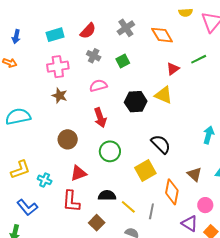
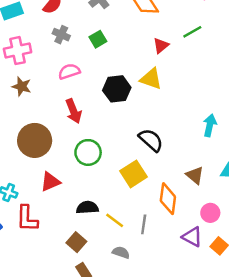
brown circle: (68, 139) -> (35, 140), size x1.4
red L-shape: (71, 201) -> (27, 219), moved

